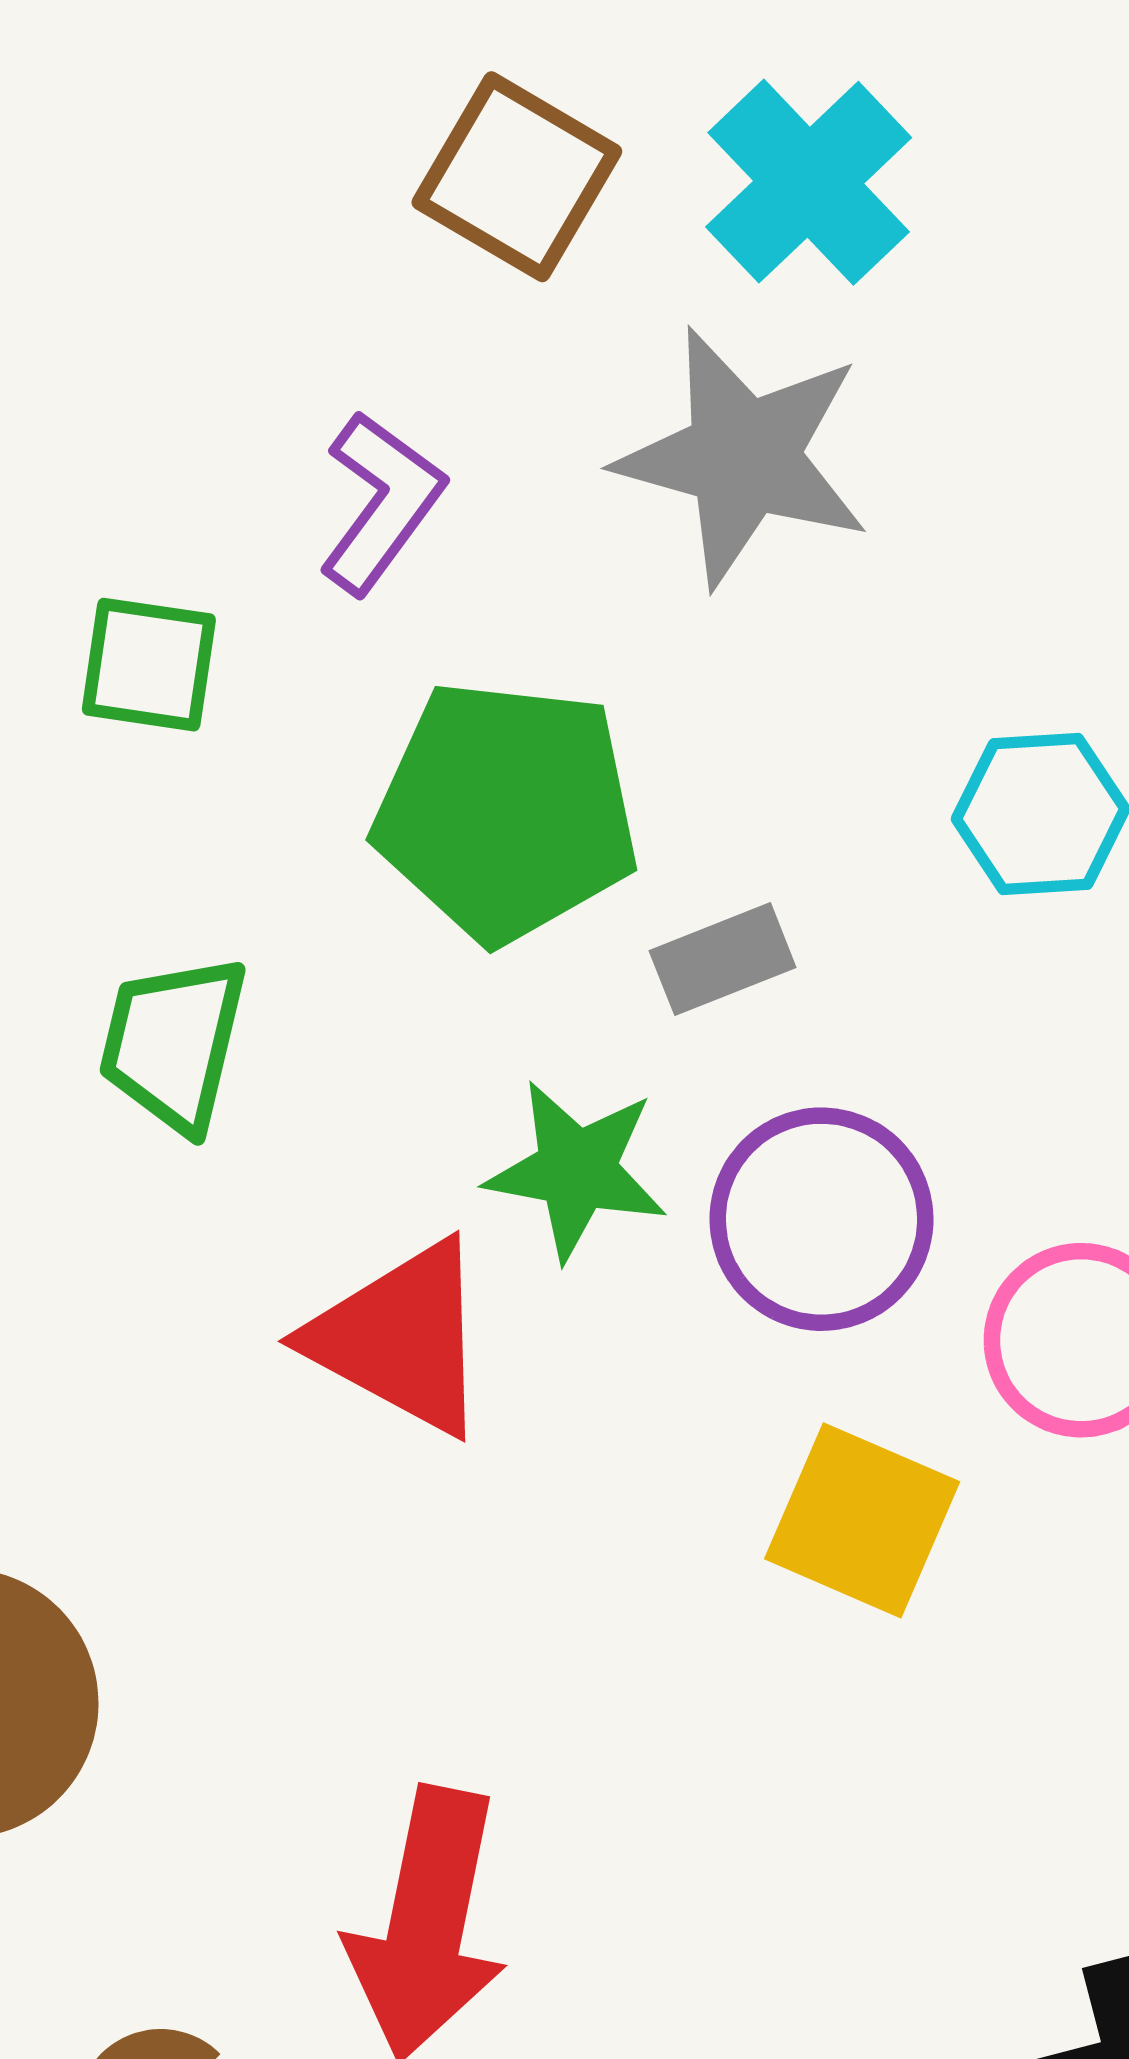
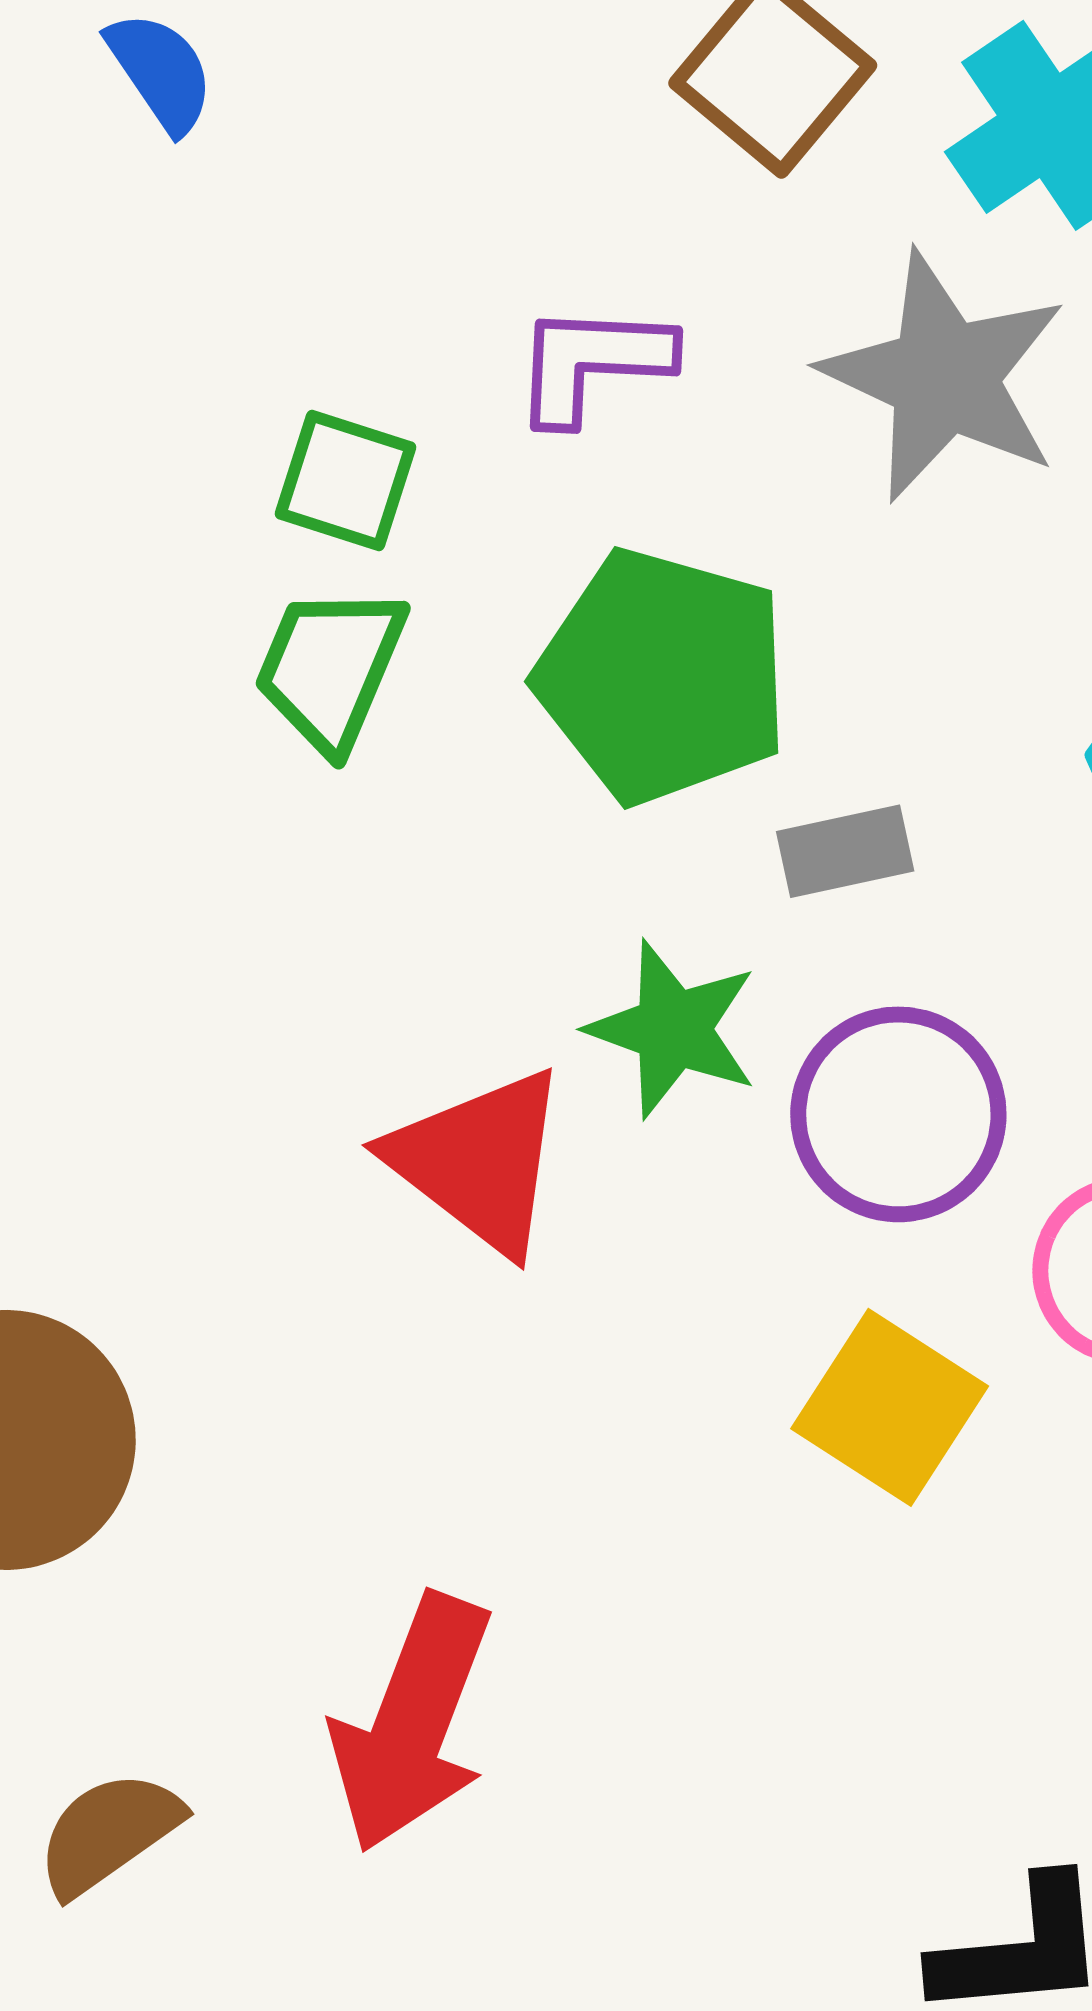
purple L-shape: (381, 503) -> (592, 363), turned -133
green trapezoid: (173, 1043) -> (330, 668), moved

